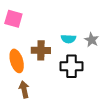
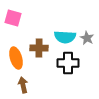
cyan semicircle: (68, 39) -> (65, 37), size x1.5

